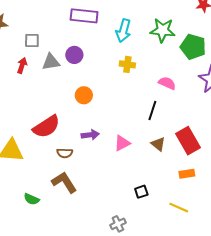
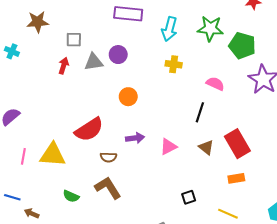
green semicircle: (32, 199) -> (71, 196), moved

